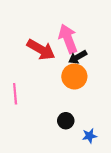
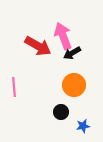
orange circle: (74, 76) -> (74, 85), moved

